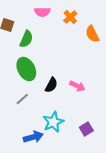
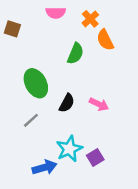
orange semicircle: (92, 34) -> (105, 40), moved
green semicircle: (26, 39) -> (75, 54), moved
purple square: (86, 129) -> (95, 157), moved

